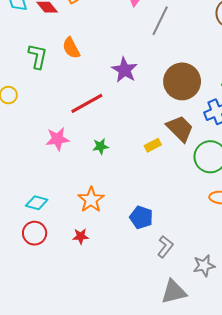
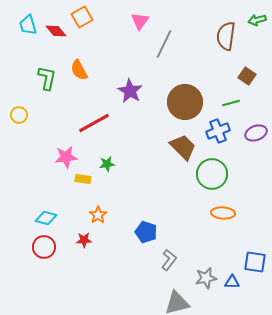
yellow rectangle: (153, 145) -> (83, 179), moved, turned 35
orange star: (91, 200) -> (98, 215), size x0.7
red star: (81, 236) -> (84, 240), moved

